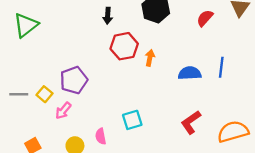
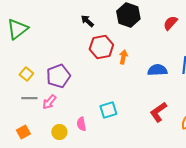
black arrow: (108, 16) -> (87, 21), turned 128
gray line: (19, 94) -> (29, 98), moved
yellow square: (44, 94) -> (26, 74), moved

